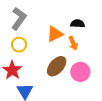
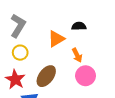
orange arrow: (73, 43) -> (77, 55), moved
brown ellipse: (57, 66) -> (46, 76), moved

